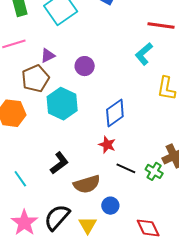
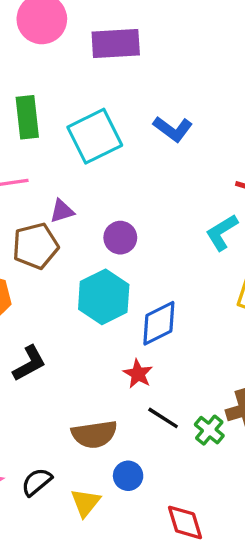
cyan hexagon: (62, 104) -> (104, 297), moved
black L-shape: (59, 163) -> (29, 363), moved
black semicircle: (57, 217) -> (37, 482), size x0.7

